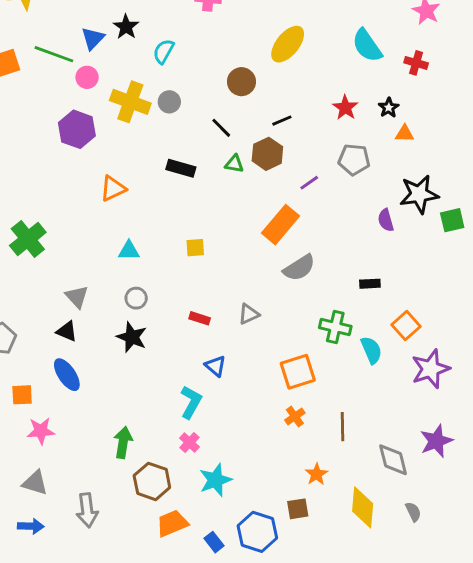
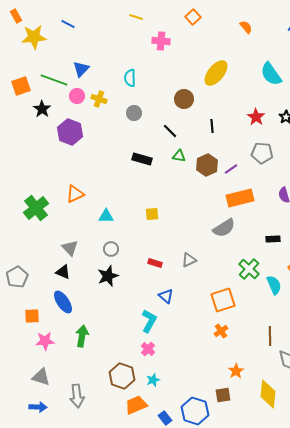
black star: (126, 27) -> (42, 109), moved
cyan semicircle: (164, 51) -> (130, 78), turned -30
yellow cross: (130, 102) -> (99, 99), moved, size x0.6
black line: (282, 121) -> (212, 126), turned -72
brown hexagon: (267, 154) -> (207, 165), moved
orange triangle: (113, 188) -> (75, 194), moved
orange rectangle: (280, 225) -> (240, 198), moved, turned 36
green cross: (335, 327) -> (249, 269), turned 30
black star: (132, 337) -> (108, 276), turned 30
brown line: (342, 427) -> (270, 336), moved
green arrow: (123, 442) -> (82, 336), moved
cyan star: (215, 480) -> (153, 380), moved, size x0.6

